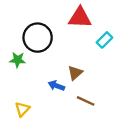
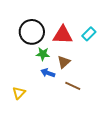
red triangle: (80, 18) -> (63, 35), moved
green star: (18, 60) -> (43, 54), moved

